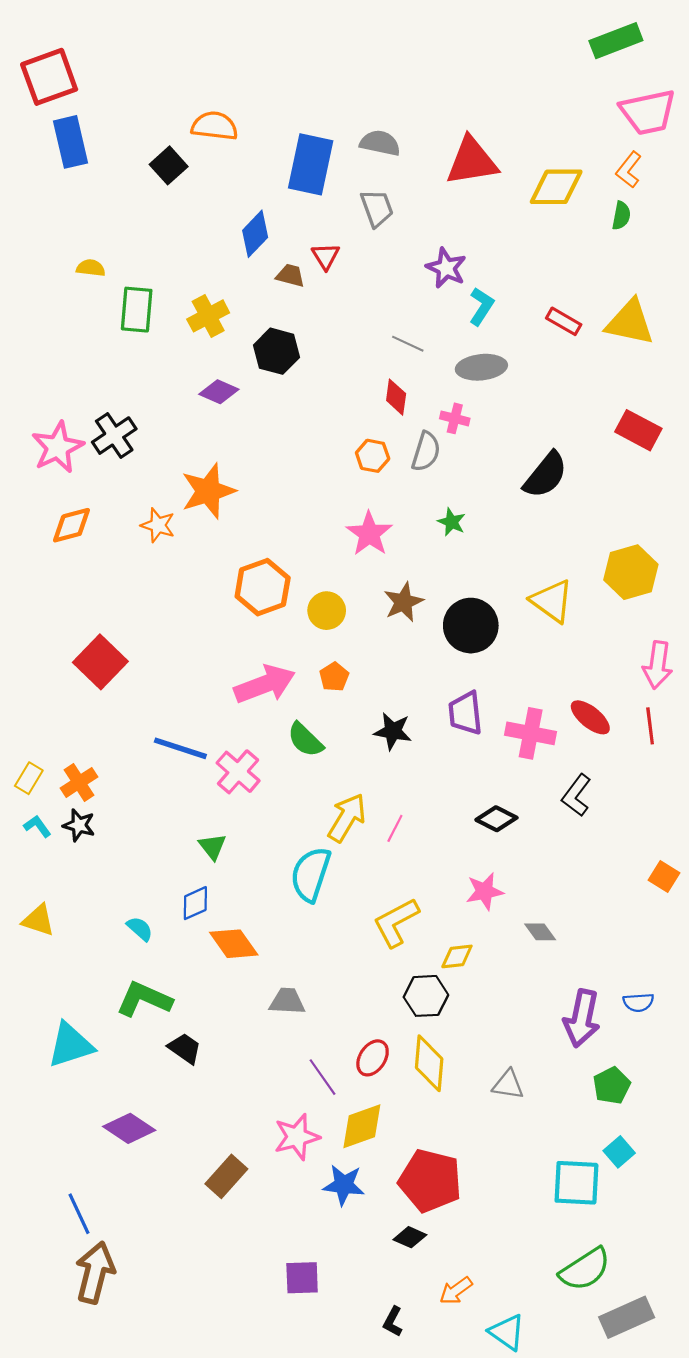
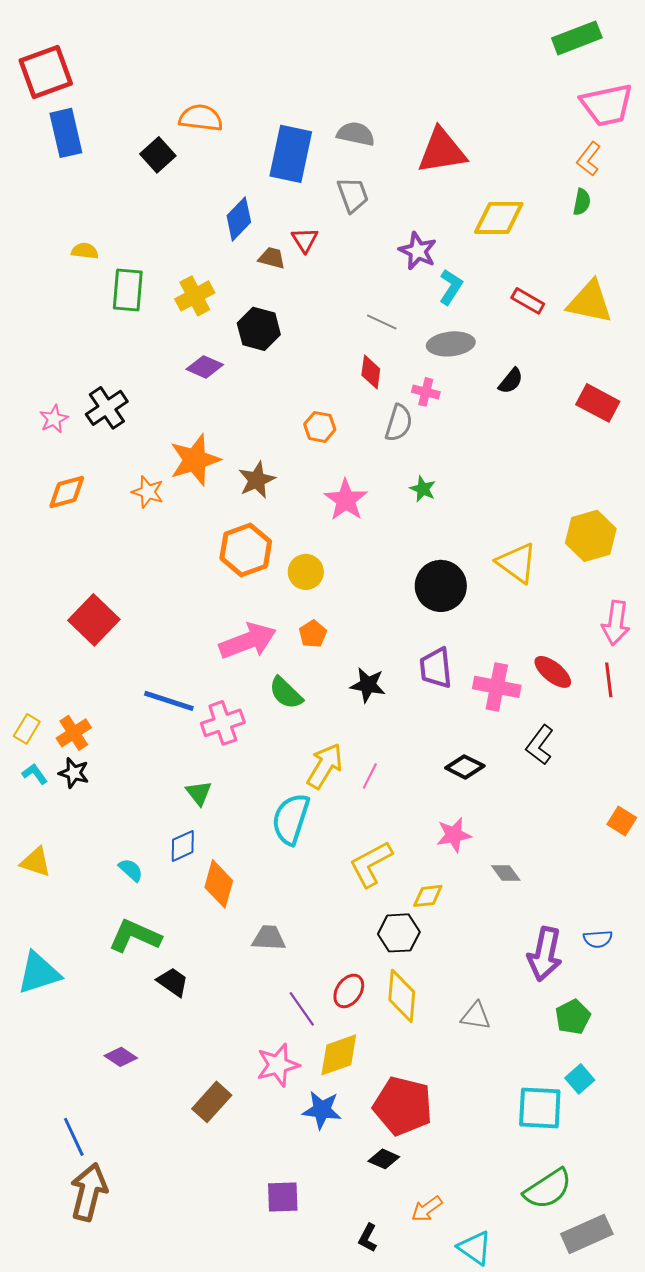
yellow diamond: (556, 187) -> (499, 218), moved
pink star: (58, 447) -> (54, 419), size x0.6
orange hexagon: (373, 456) -> (320, 427), moved
black semicircle: (545, 475) -> (511, 381), moved, size x0.6
brown star: (404, 602) -> (257, 480), moved
pink cross: (238, 772) -> (223, 723), turned 30
orange diamond: (234, 944) -> (219, 884), turned 51
cyan triangle: (70, 1045) -> (39, 973), moved
purple diamond: (129, 1128) -> (121, 1057), size x0.7

